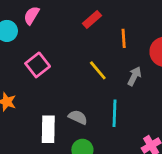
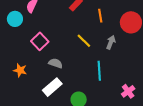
gray semicircle: (78, 117) -> (56, 63), moved
white rectangle: (48, 129) -> (52, 87), turned 54

